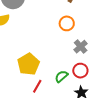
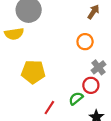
yellow pentagon: (28, 64) -> (33, 72), moved, turned 30
red circle: (80, 71) -> (91, 85), moved

